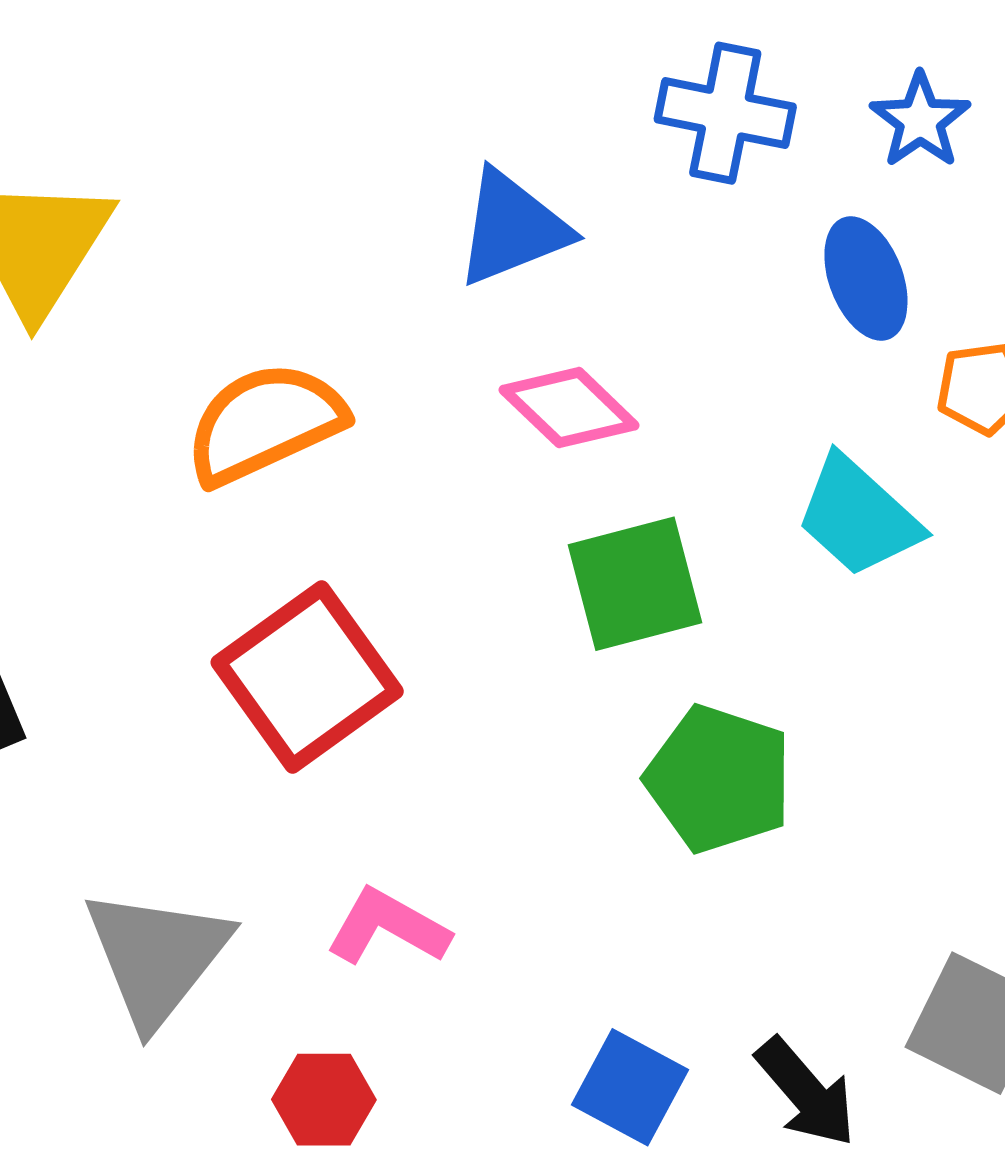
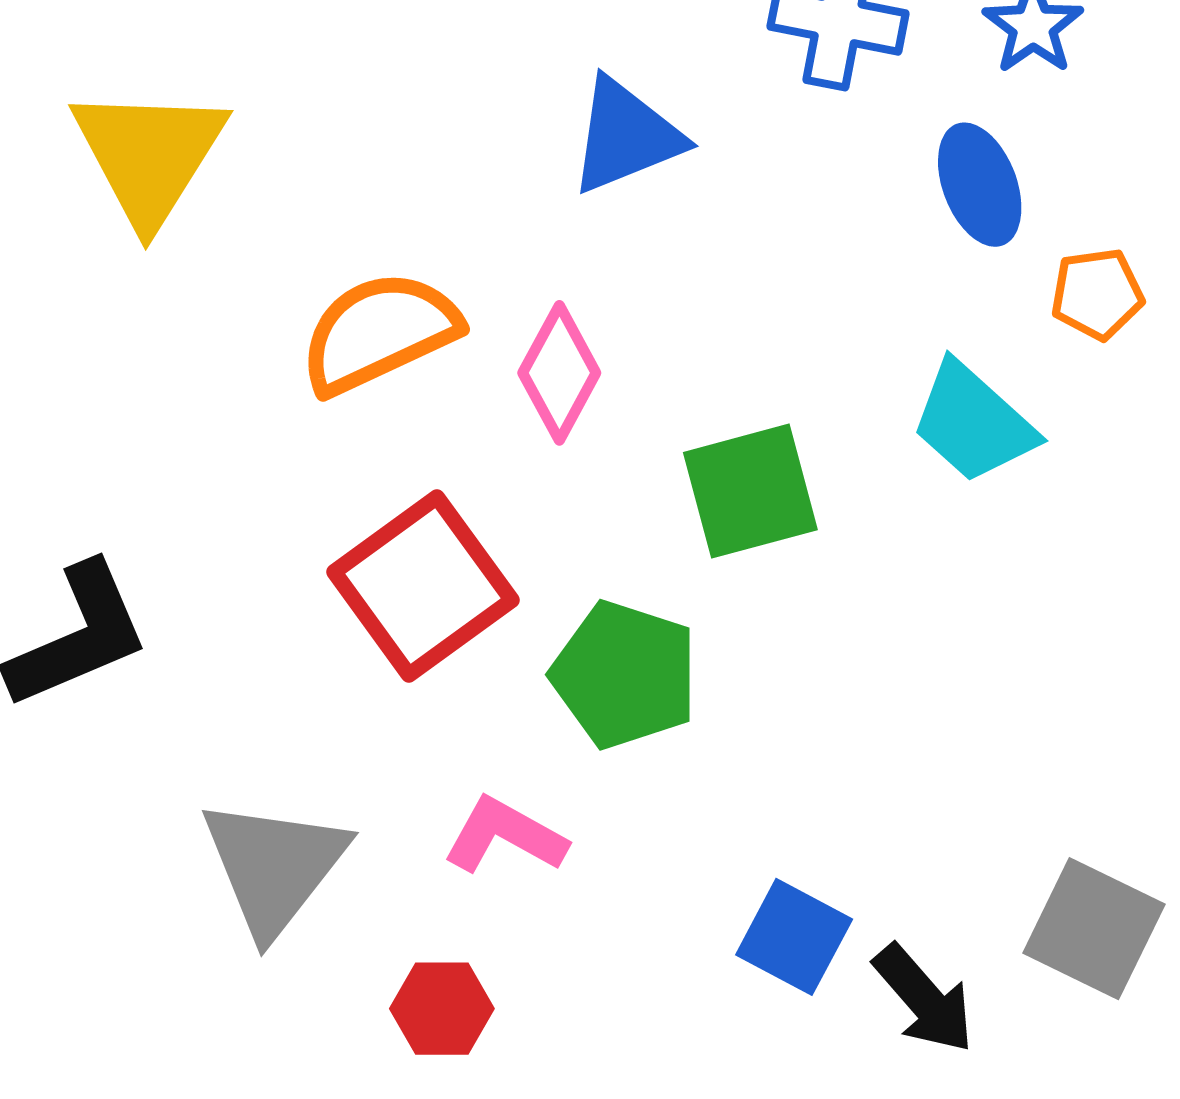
pink diamond: (569, 408) -> (559, 373), moved, turned 75
green pentagon: (719, 779) -> (625, 675), moved
blue square: (630, 1087) -> (794, 937), moved

